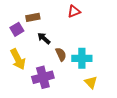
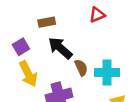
purple square: (17, 29) -> (21, 47), moved
black arrow: (44, 38) -> (60, 48), size x1.5

